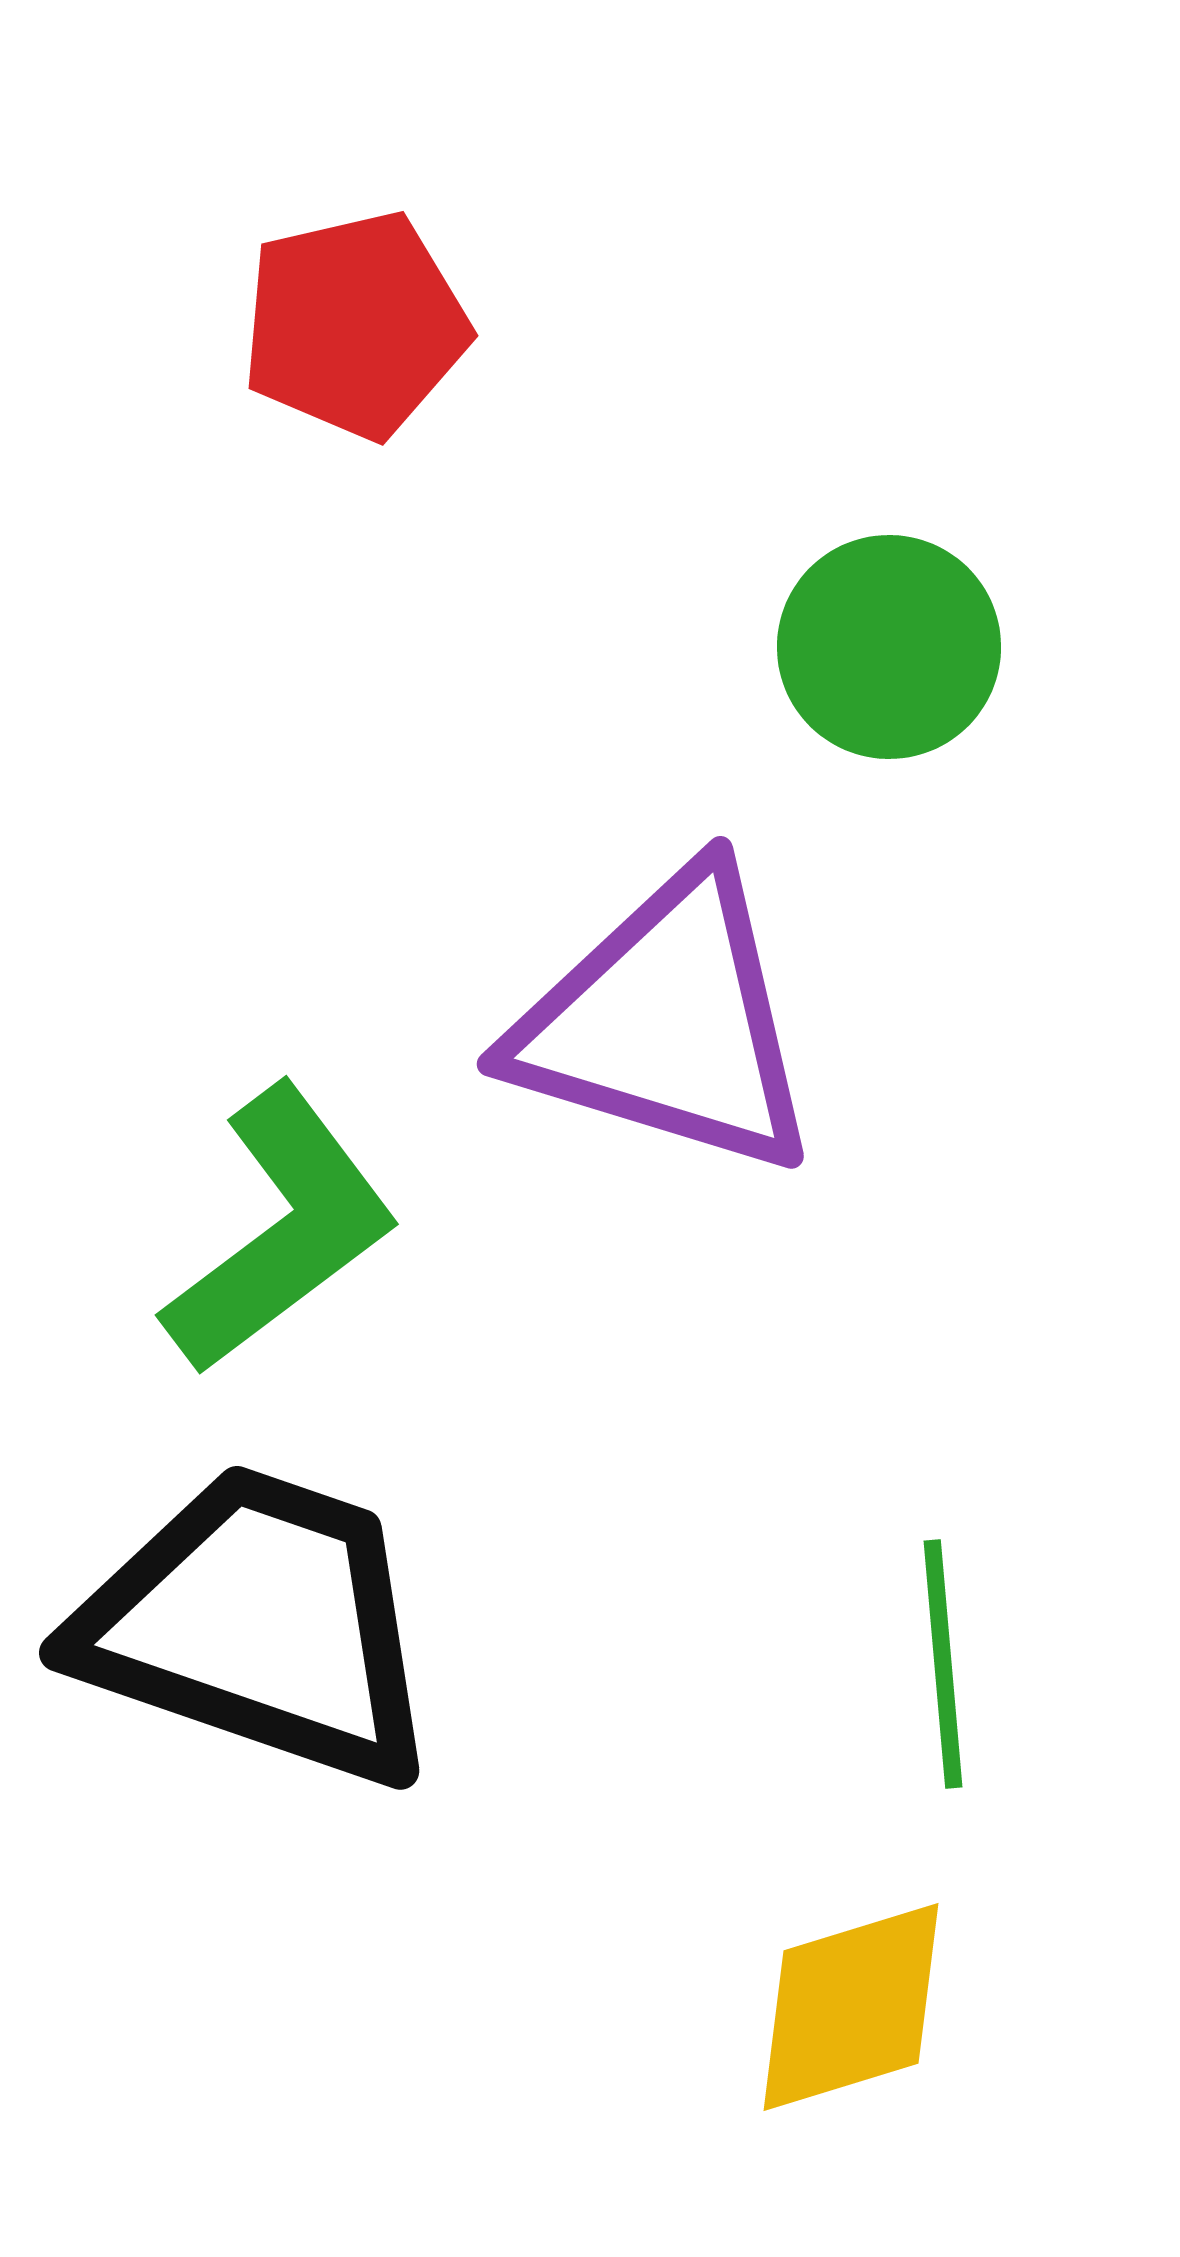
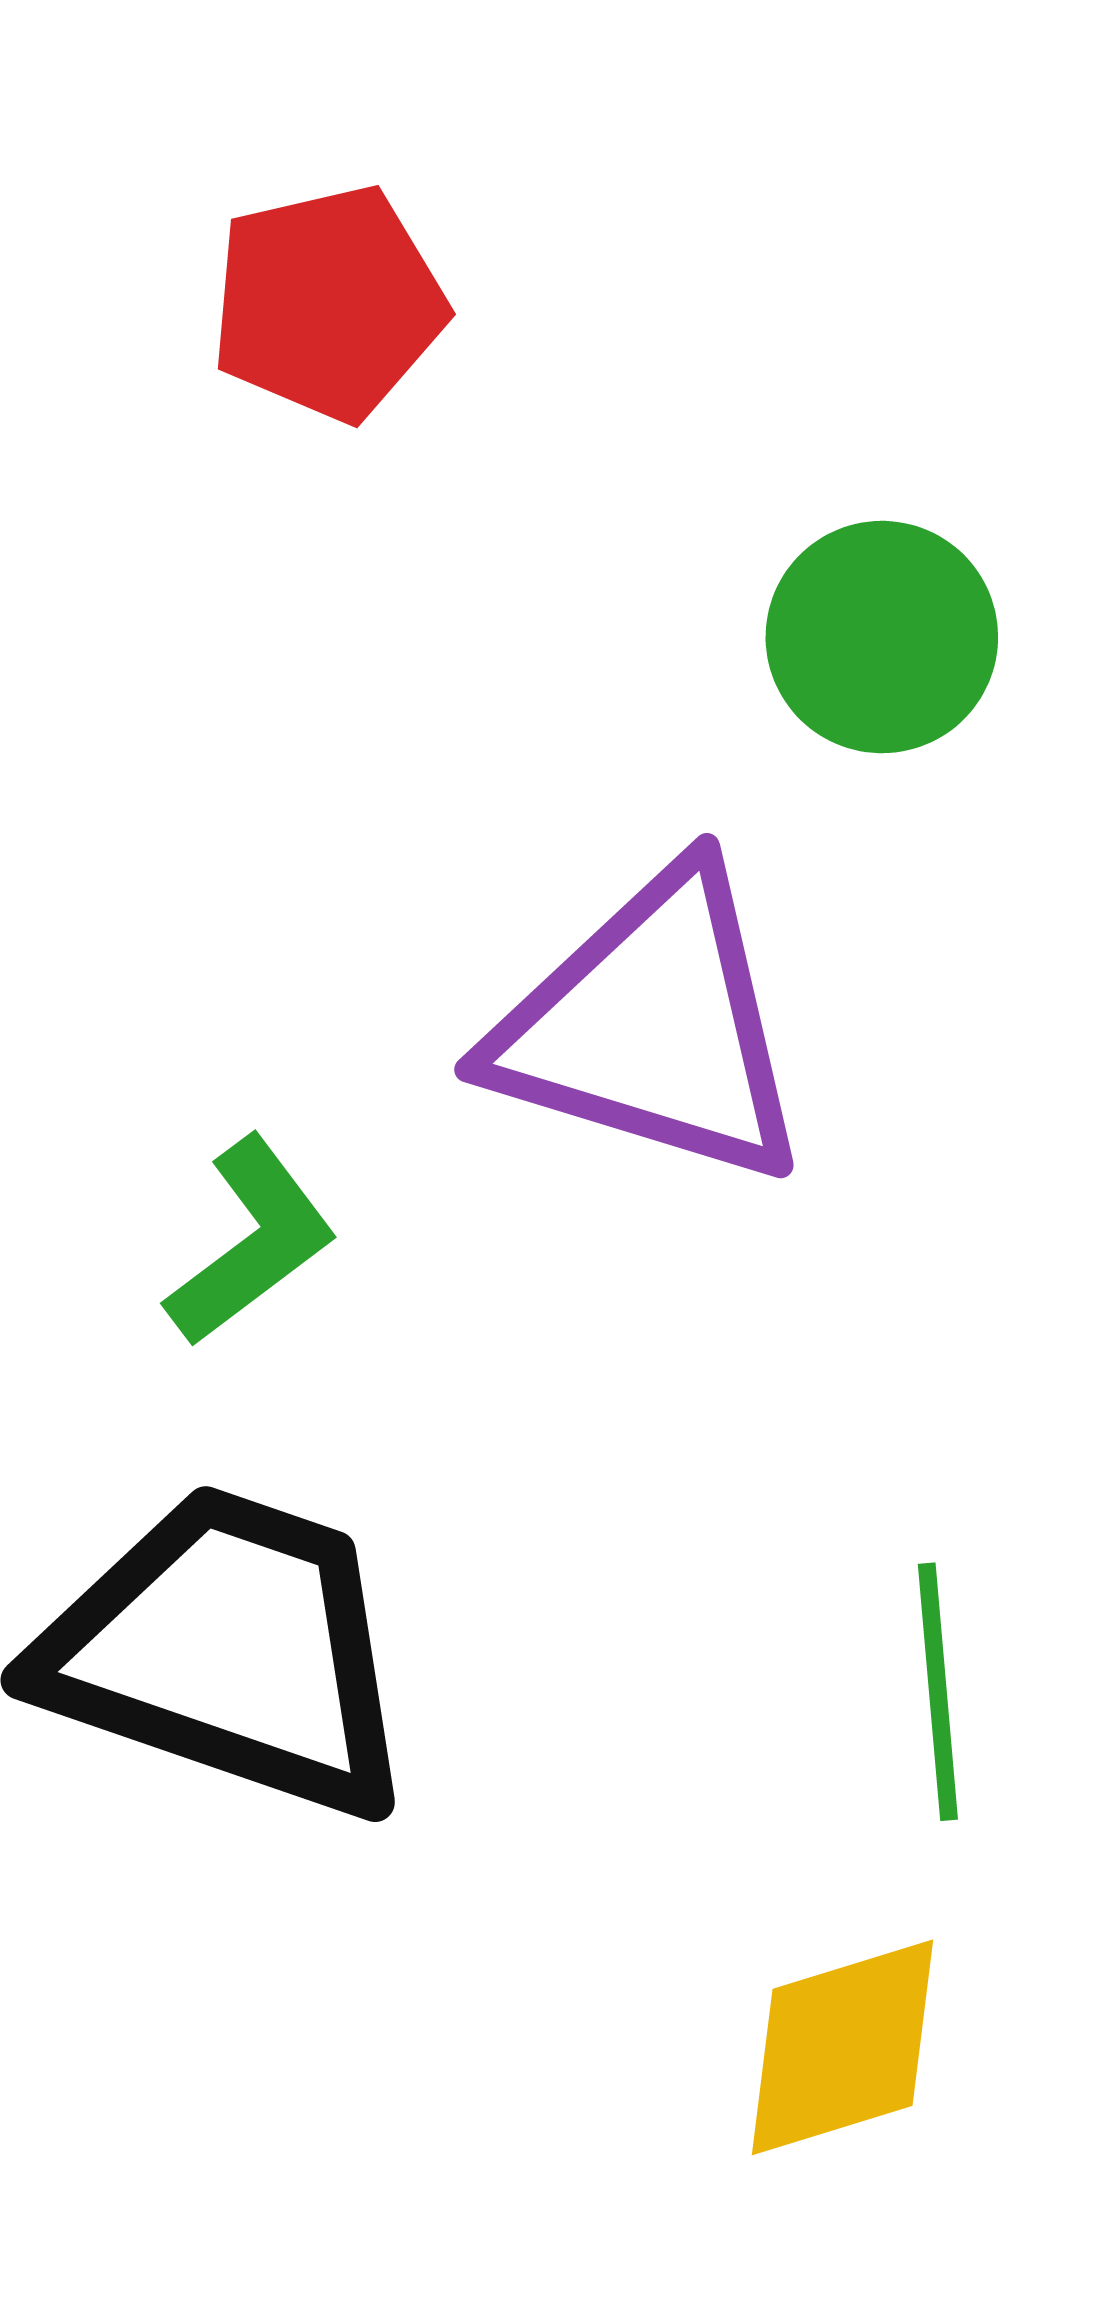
green L-shape: (281, 1230) -> (251, 1242), size x0.7

